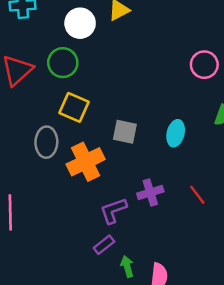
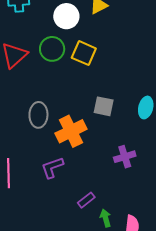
yellow square: (74, 107) -> (84, 53), moved
purple L-shape: (113, 211) -> (52, 168), moved

